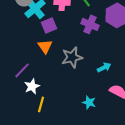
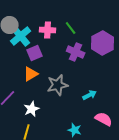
orange triangle: (45, 46) -> (31, 74), turned 35
white star: (32, 86) -> (32, 109), moved

